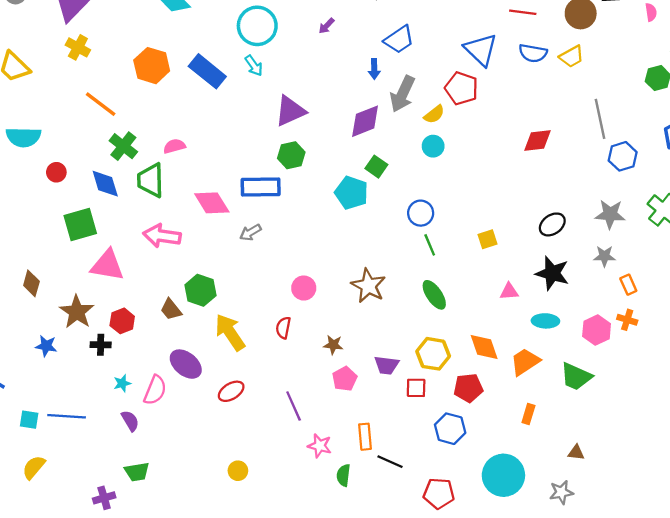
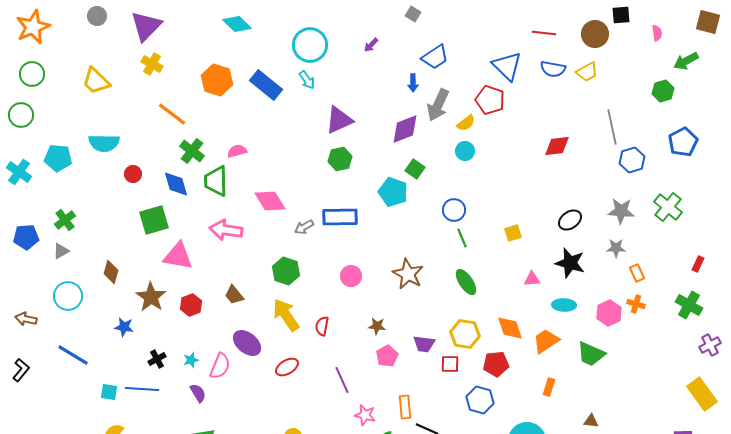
blue rectangle: (261, 187) -> (340, 217), moved
green hexagon: (200, 290) -> (286, 271), moved
red semicircle: (283, 328) -> (322, 326), moved
black cross: (101, 345) -> (157, 359), moved, turned -30

